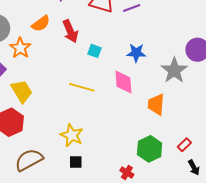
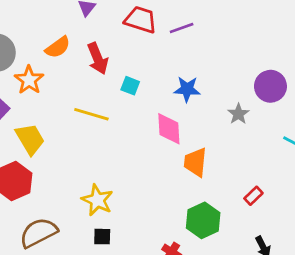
gray star: (174, 70) -> (238, 114), size x0.6
yellow line: (82, 87) -> (91, 114), moved
orange trapezoid: (156, 104) -> (195, 162), moved
red rectangle: (184, 145) -> (253, 196), moved

